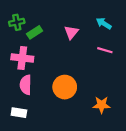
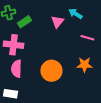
cyan arrow: (104, 23) -> (75, 14), moved
orange star: (102, 105) -> (84, 65), moved

